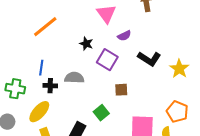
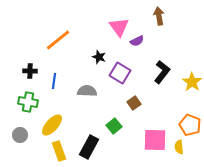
purple semicircle: (124, 36) -> (137, 41), moved
black L-shape: (149, 59) -> (162, 72), turned -85
black cross: (50, 86) -> (30, 71), moved
brown square: (121, 90) -> (134, 103), turned -32

